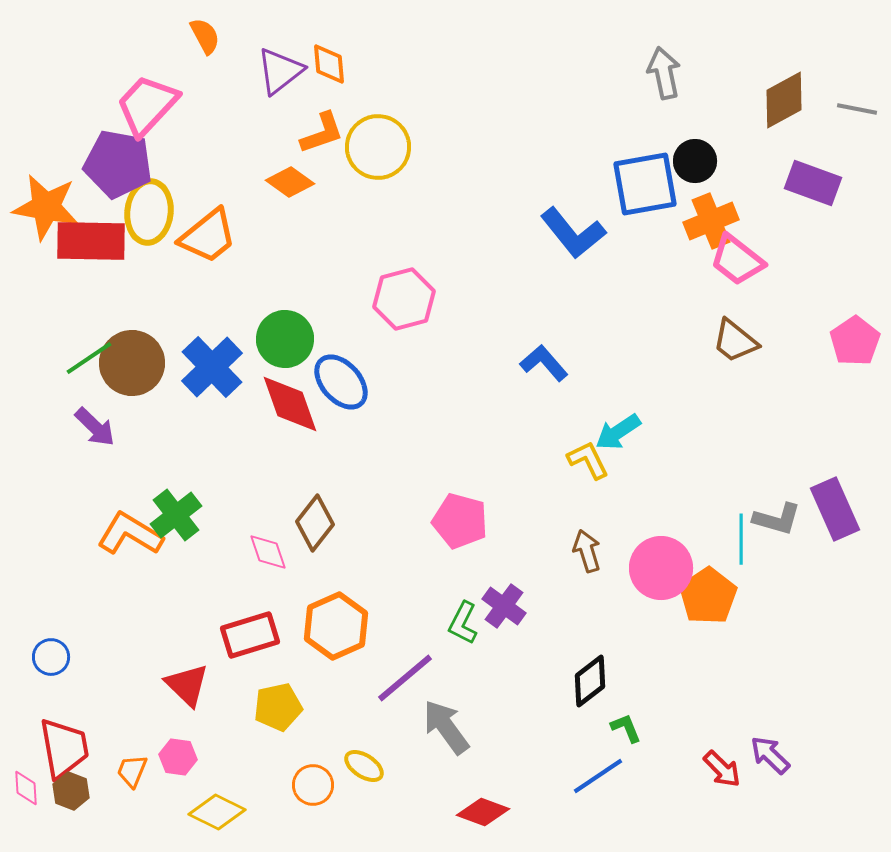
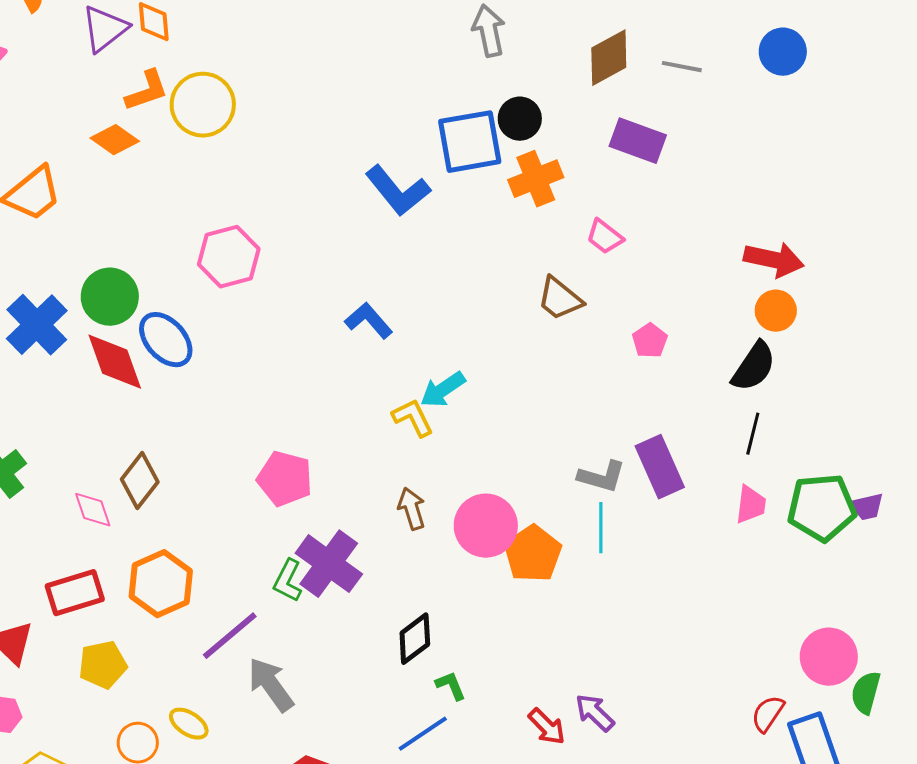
pink trapezoid: (737, 260) -> (605, 237), moved, size x0.7
pink pentagon: (855, 341) -> (650, 341), moved, size x0.7
cyan line: (741, 539) -> (601, 528), moved
purple cross: (504, 606) -> (329, 564), size x1.5

